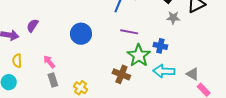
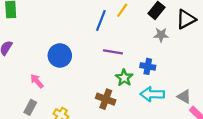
green star: (139, 55) -> (124, 78), size x0.7
pink arrow: (49, 62) -> (37, 81), moved
gray rectangle: (53, 80) -> (30, 107), turned 48

